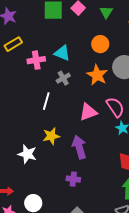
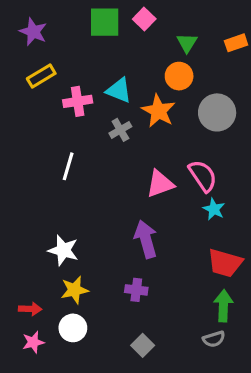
green triangle: (106, 12) -> (187, 43), moved
orange star: (97, 75) -> (158, 111), moved
white line: (46, 101) -> (68, 166), moved
yellow star: (51, 136) -> (74, 290), moved

